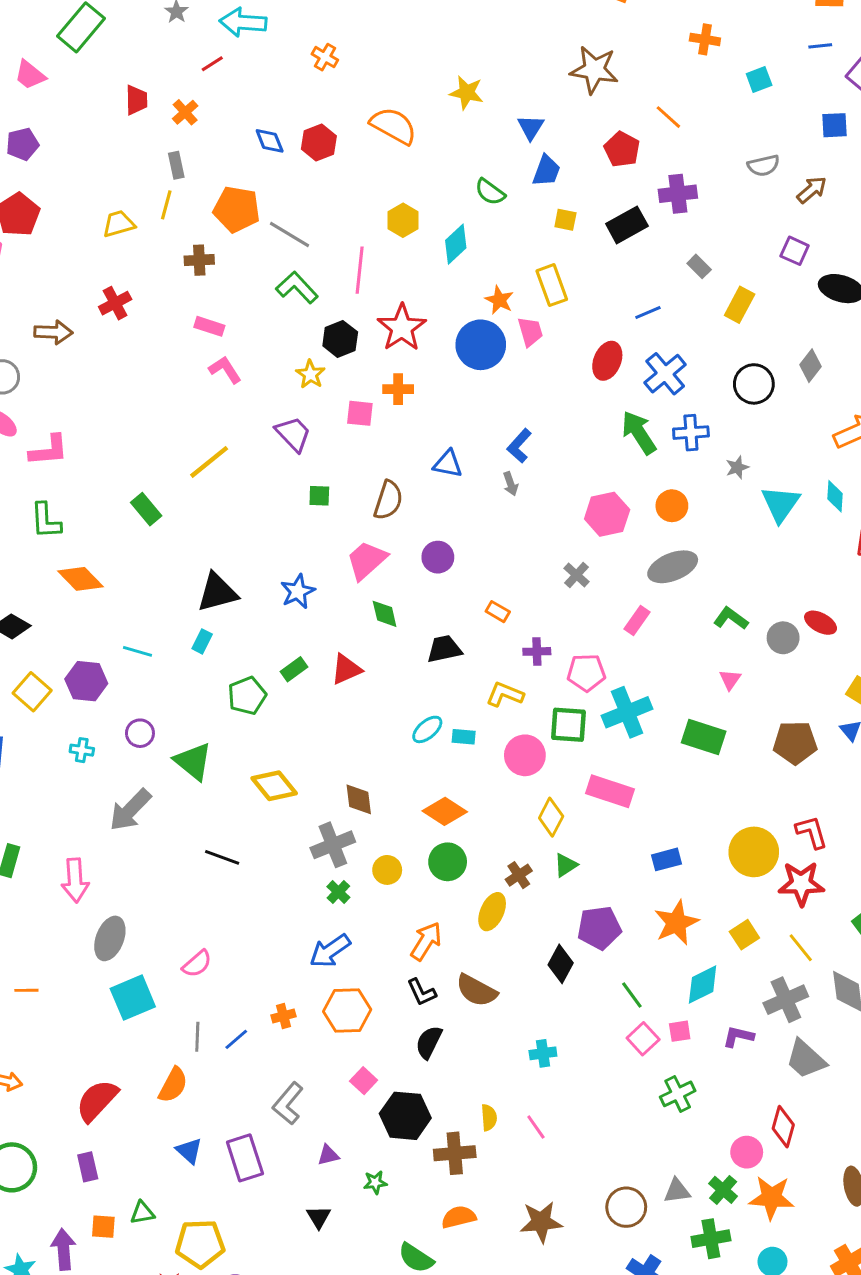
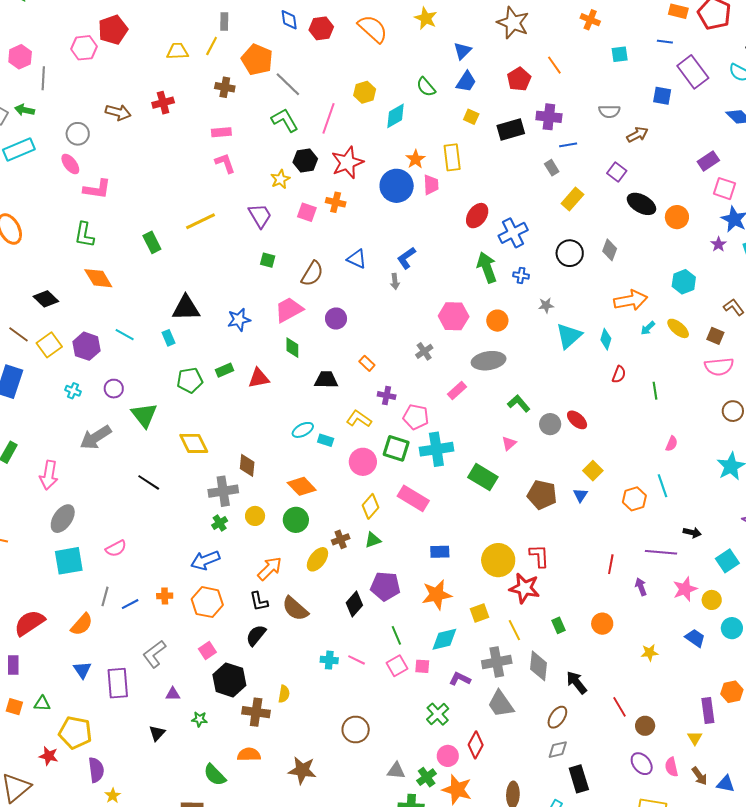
blue line: (648, 313) -> (568, 145), moved
pink rectangle: (209, 326) -> (221, 132), turned -36
gray diamond: (810, 366) -> (610, 250), turned -30
blue cross: (691, 433) -> (521, 275), size x0.7
cyan rectangle: (202, 641) -> (169, 338), turned -63
green cross: (678, 1094) -> (438, 714), moved, turned -30
pink line: (536, 1127) -> (357, 660), moved, turned -42
brown circle: (626, 1207) -> (356, 729), moved

